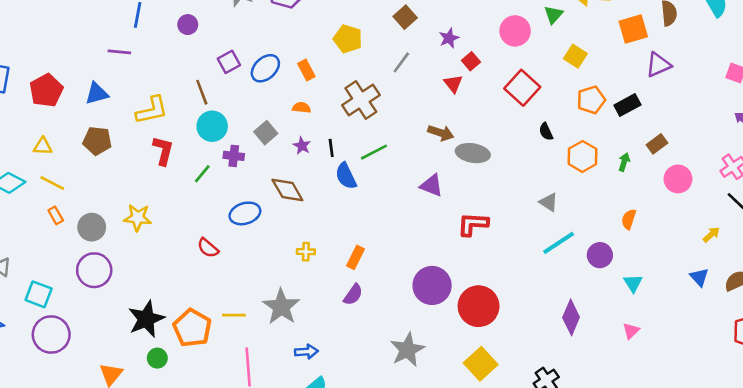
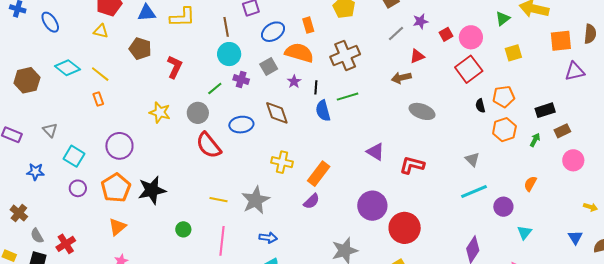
pink circle: (515, 31) -> (471, 37), moved
yellow square: (575, 56) -> (513, 53), turned 30
red square: (471, 61) -> (446, 34), moved
gray line: (401, 62) -> (396, 33), moved
blue ellipse: (265, 68) -> (273, 32), moved
red triangle: (453, 84) -> (417, 56), turned 35
orange pentagon: (591, 100) -> (504, 97), moved
black rectangle: (627, 105) -> (545, 110), moved
orange semicircle: (301, 108) -> (299, 53), size x2.0
yellow L-shape: (152, 110) -> (182, 17), moved
brown arrow: (441, 133) -> (401, 78), moved, turned 138
yellow triangle: (43, 146) -> (101, 31), moved
red L-shape: (163, 151) -> (175, 67), moved
purple triangle: (432, 186) -> (375, 152), moved
gray circle: (92, 227) -> (198, 113), moved
yellow arrow: (711, 235) -> (590, 207), turned 48
red semicircle: (208, 248) -> (209, 145), size x1.6
yellow cross: (306, 252) -> (282, 162), size x1.5
orange rectangle: (355, 257) -> (319, 174), size x1.4
orange pentagon: (192, 328) -> (116, 188), moved
purple circle: (51, 335) -> (78, 188), size x0.6
green circle: (157, 358) -> (183, 229), moved

